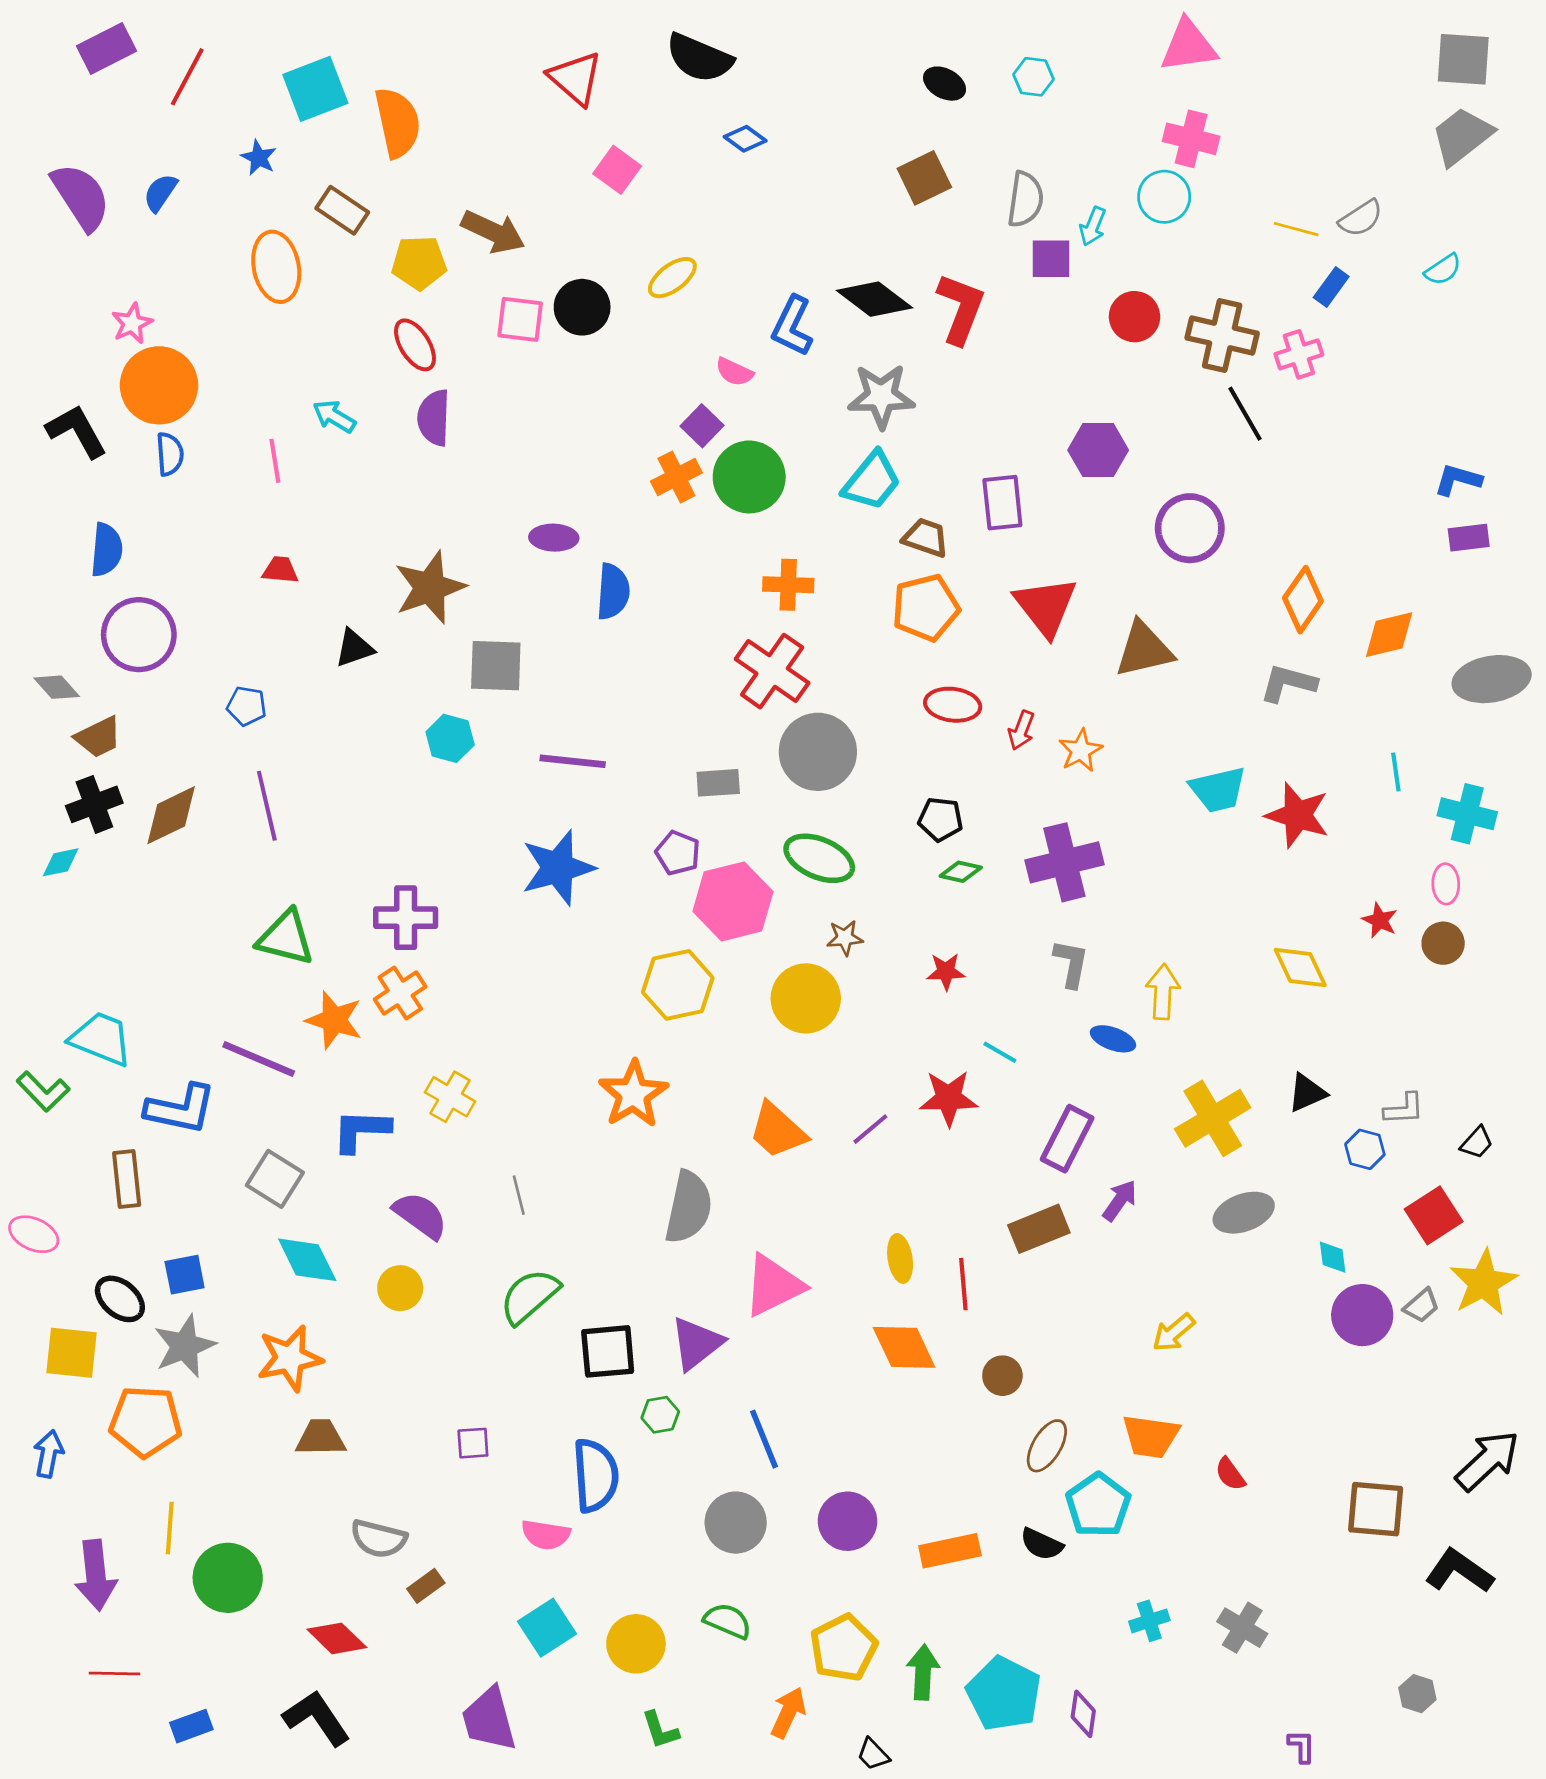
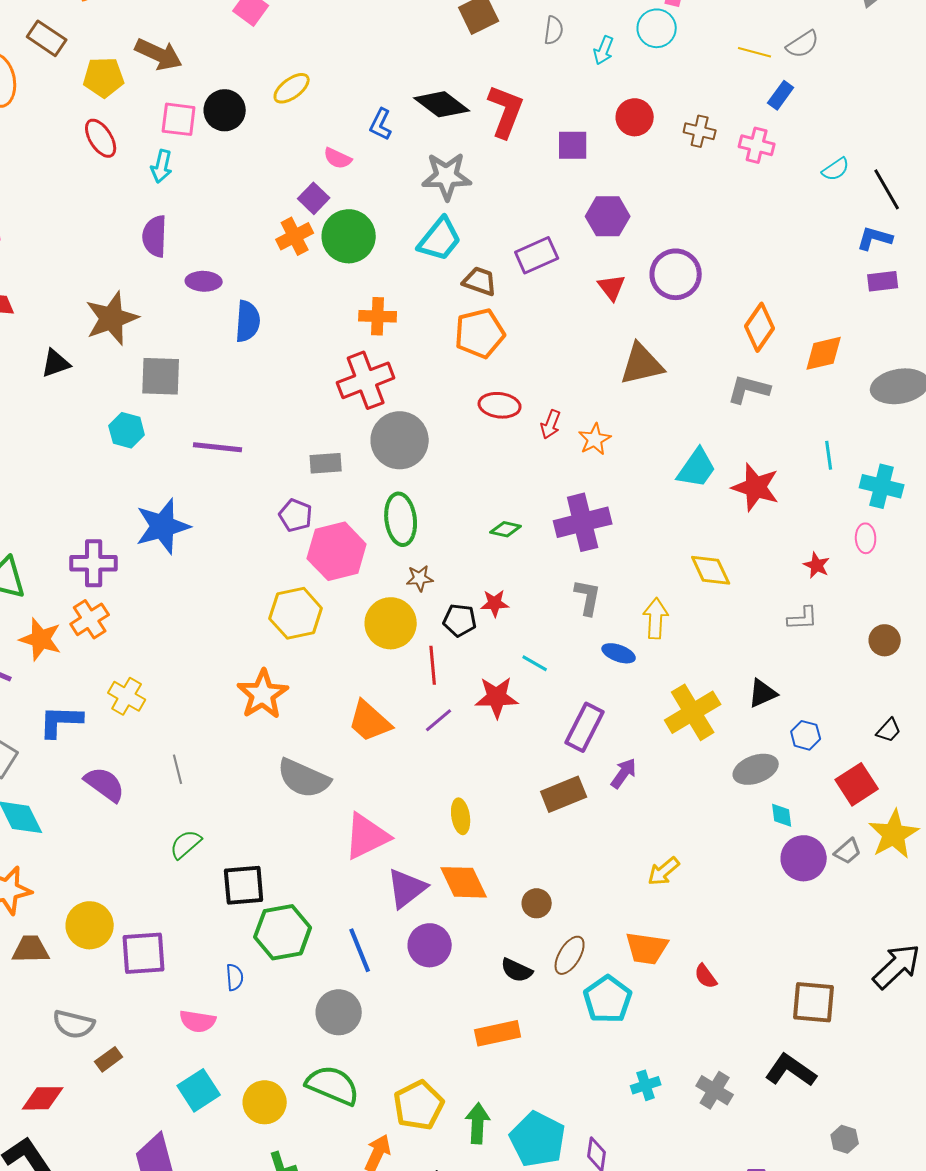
gray semicircle: (1025, 199) -> (554, 30), size x0.7
purple square: (1051, 259) -> (573, 145), moved
cyan semicircle: (1443, 269) -> (836, 169), moved
blue L-shape: (792, 326) -> (381, 124), size x0.7
brown cross: (1222, 336) -> (700, 131), size x0.6
pink cross: (1299, 354) -> (757, 145), turned 32
black line: (1245, 414) -> (887, 189), moved
cyan arrow: (334, 416) -> (162, 166), moved, turned -108
purple semicircle: (434, 418) -> (155, 236), moved
purple rectangle: (1002, 503) -> (537, 255), turned 72
red triangle: (1046, 606) -> (612, 287), moved, size x0.6
red cross: (772, 671) -> (366, 380), turned 34
cyan trapezoid: (1218, 790) -> (697, 468), turned -42
black pentagon: (940, 819) -> (460, 620), moved
green ellipse: (819, 858) -> (401, 519), turned 60
blue star: (558, 868) -> (163, 526), moved
brown circle: (1443, 943) -> (885, 640), moved
yellow diamond: (1300, 967) -> (711, 570), moved
gray L-shape: (1404, 1109) -> (803, 618), moved
gray semicircle: (689, 1207) -> (304, 778), turned 102
gray ellipse: (1244, 1213) -> (756, 769), moved
red line: (963, 1284) -> (433, 665), moved
yellow circle: (400, 1288) -> (90, 925), moved, size x1.4
green semicircle: (530, 1296) -> (186, 844), size x0.7
purple triangle: (697, 1343) -> (407, 888), moved
green hexagon: (660, 1415) -> (283, 932), size x2.0
purple square: (473, 1443) -> (144, 953), size x1.8
blue semicircle: (596, 1475) -> (235, 977), size x0.5
purple circle: (848, 1521) -> (430, 945), moved
black semicircle: (1042, 1544) -> (517, 970), moved
black L-shape: (1459, 1571) -> (791, 1070), moved
green semicircle: (728, 1621) -> (333, 1085), size x1.5
red diamond: (337, 1638) -> (43, 1098), turned -45

